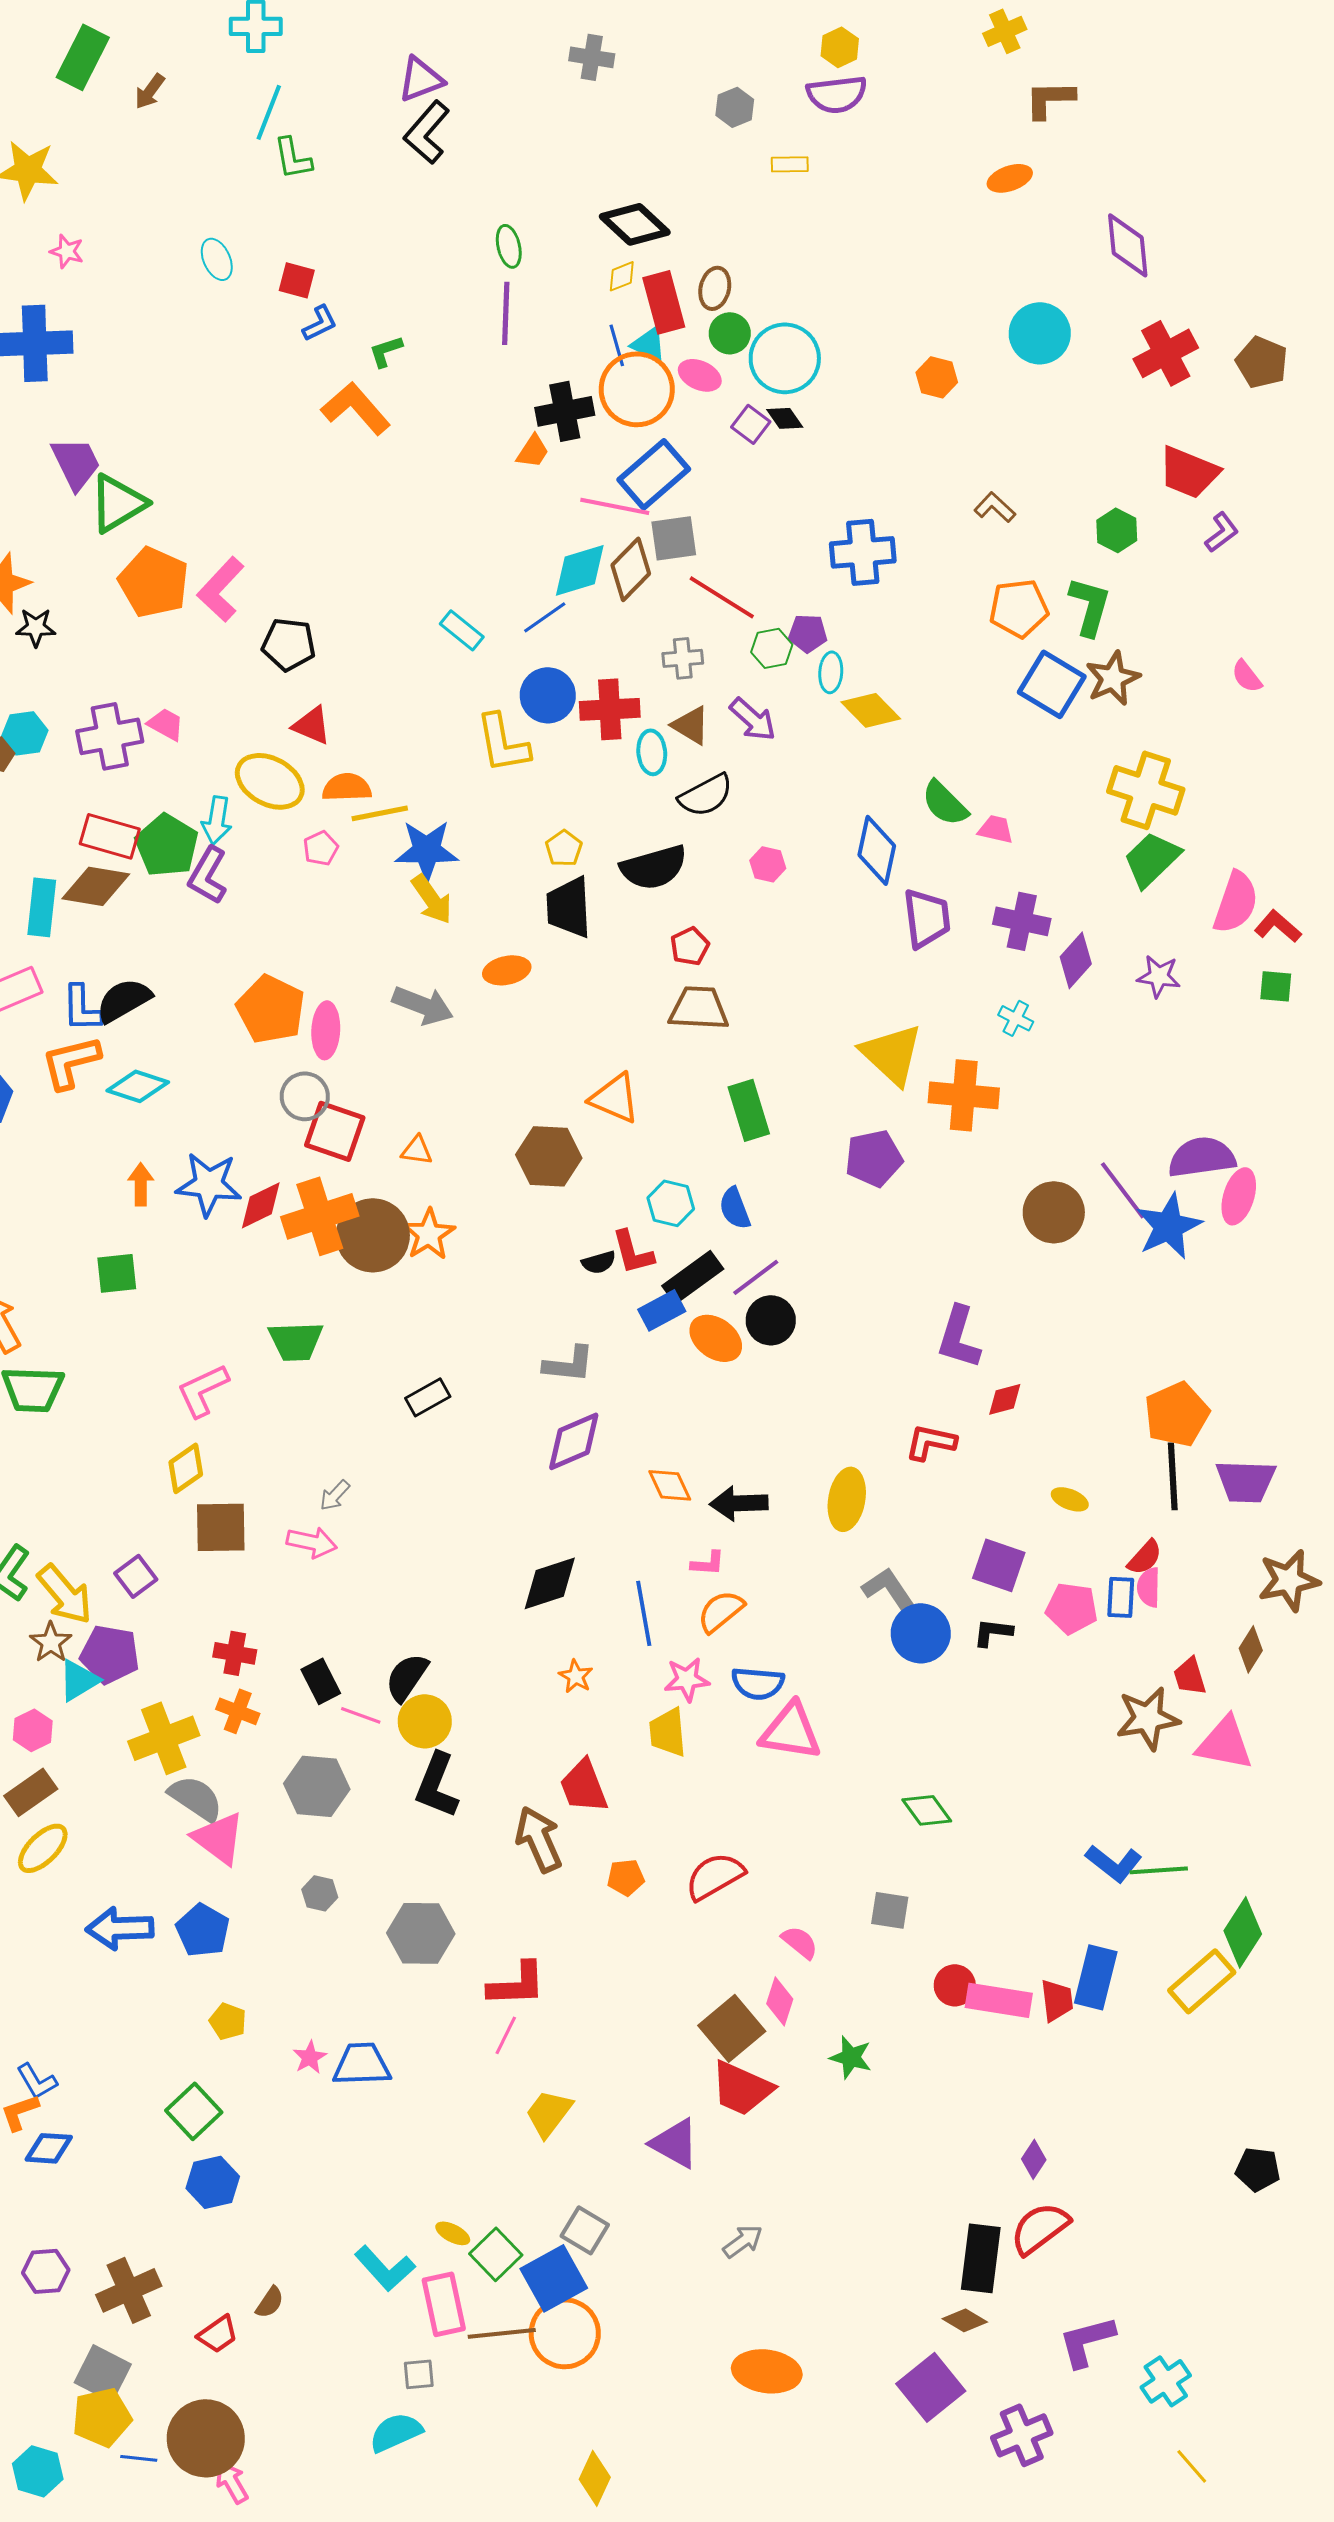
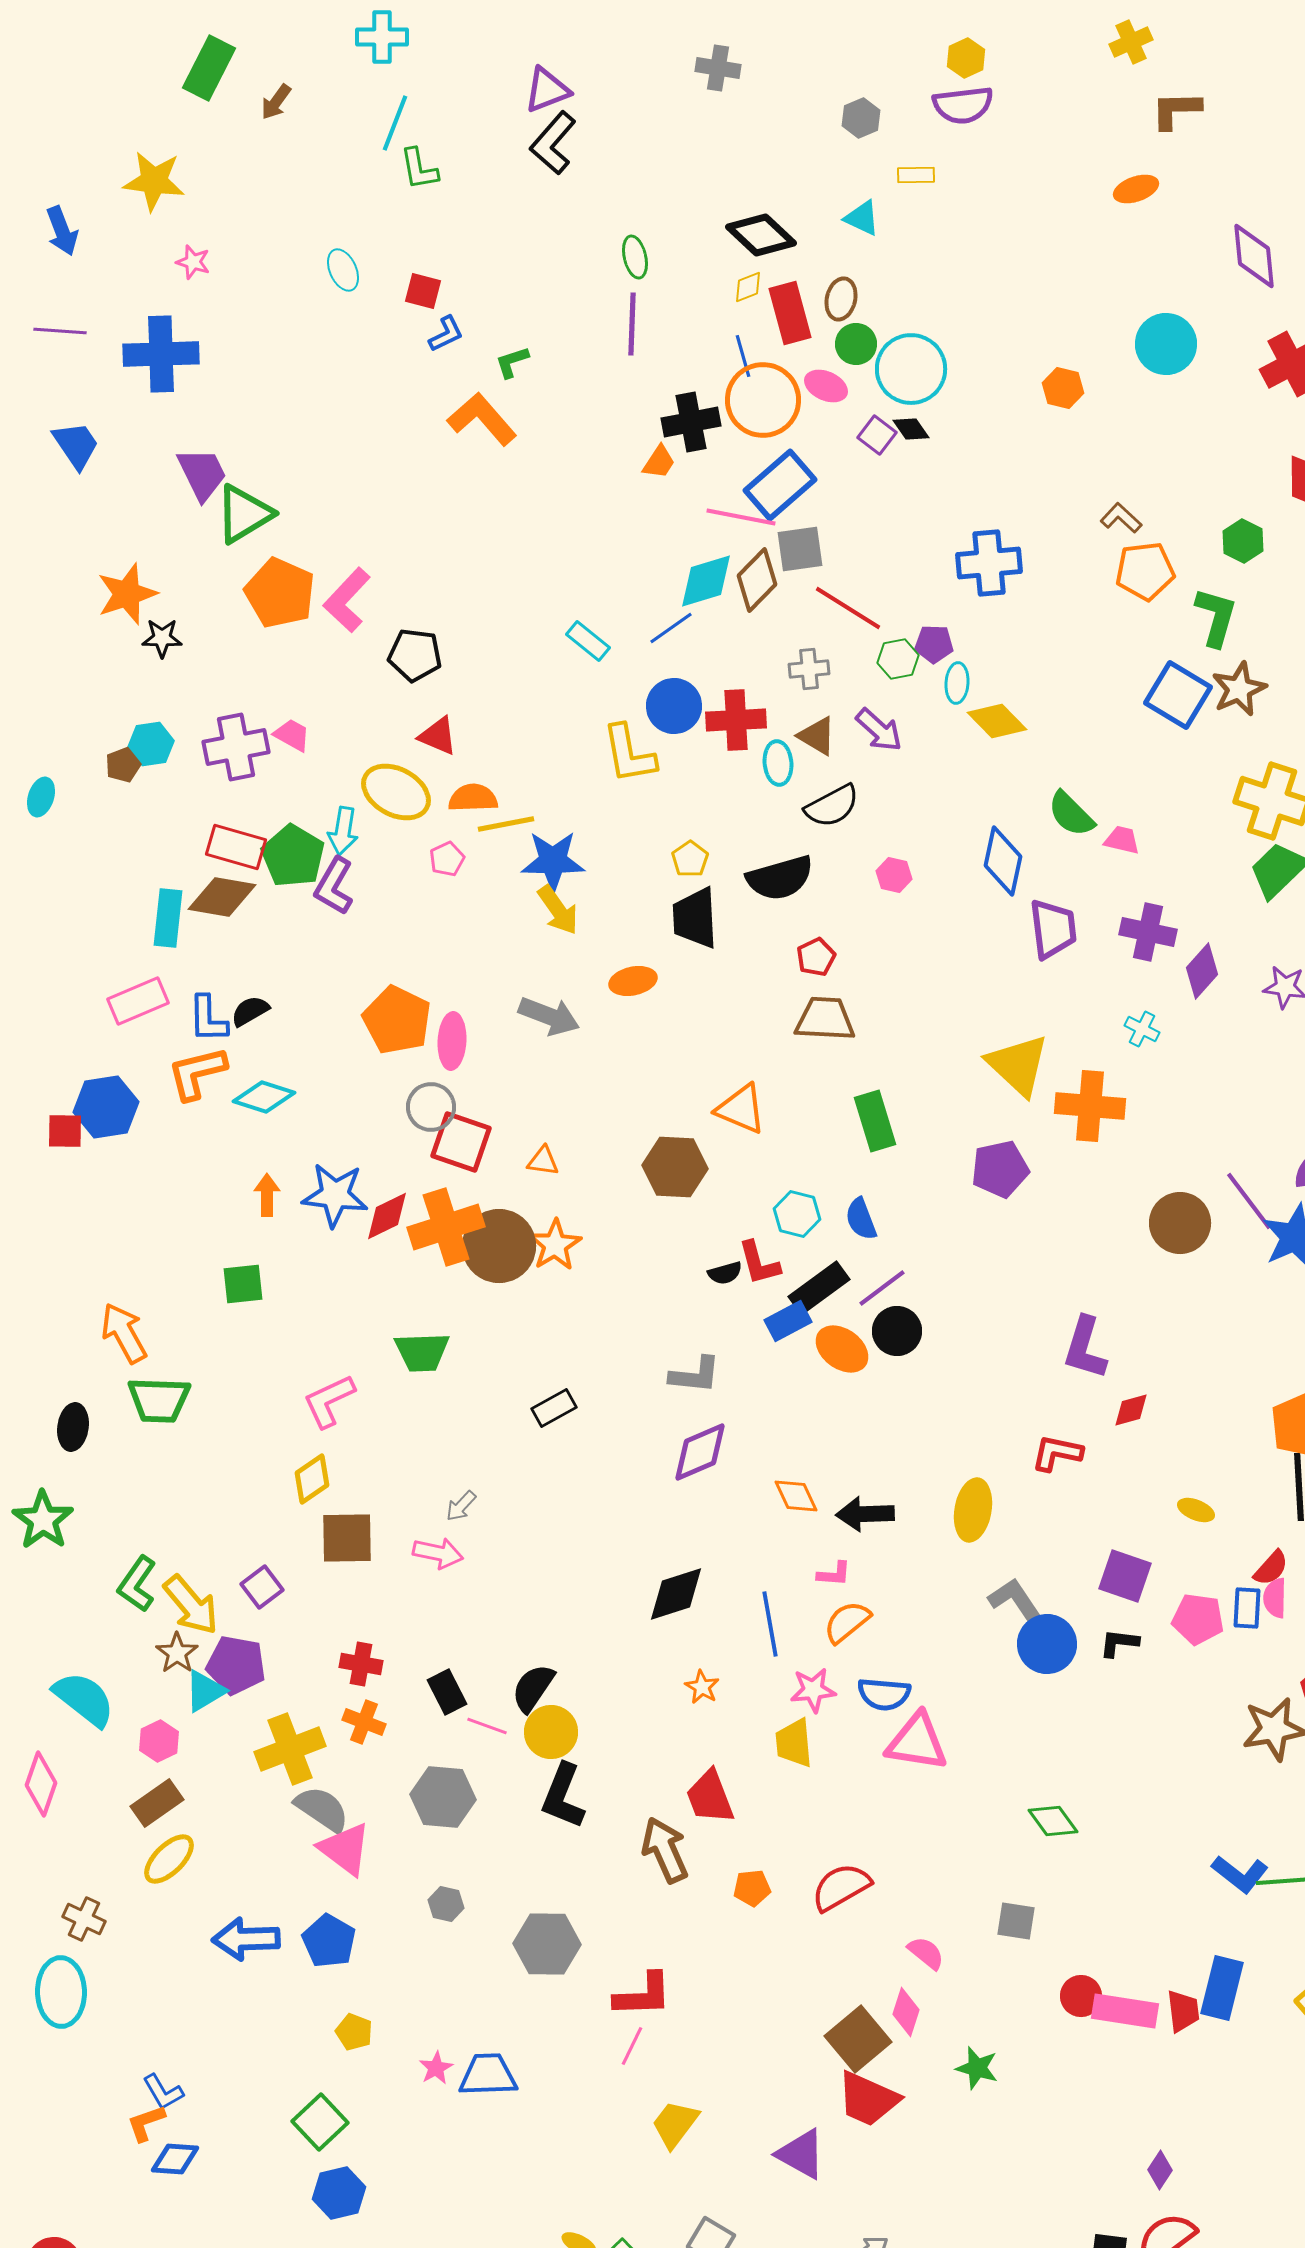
cyan triangle: (649, 344) -> (862, 218), moved
orange pentagon: (1019, 608) -> (1145, 571), moved
black semicircle: (124, 1000) -> (250, 1011), size x0.7

